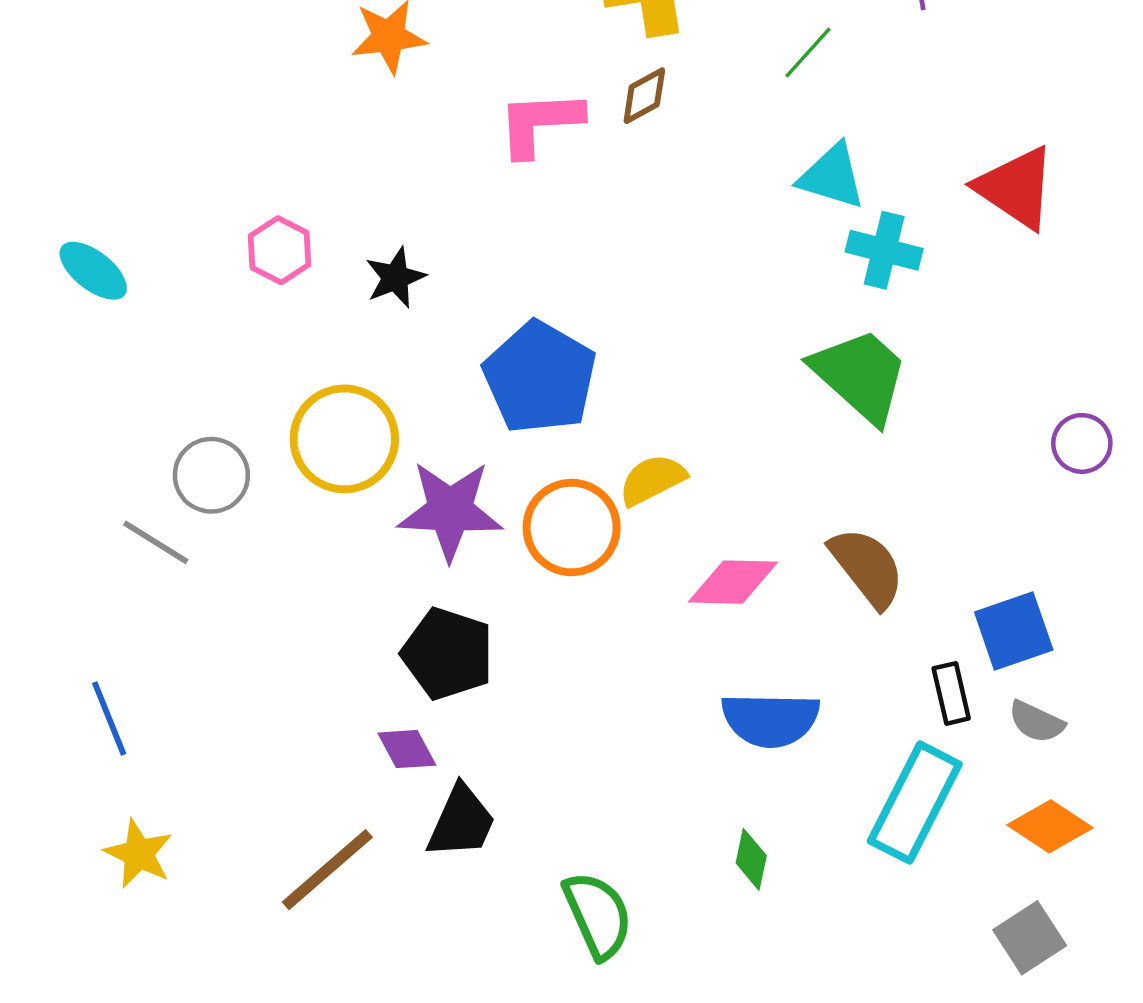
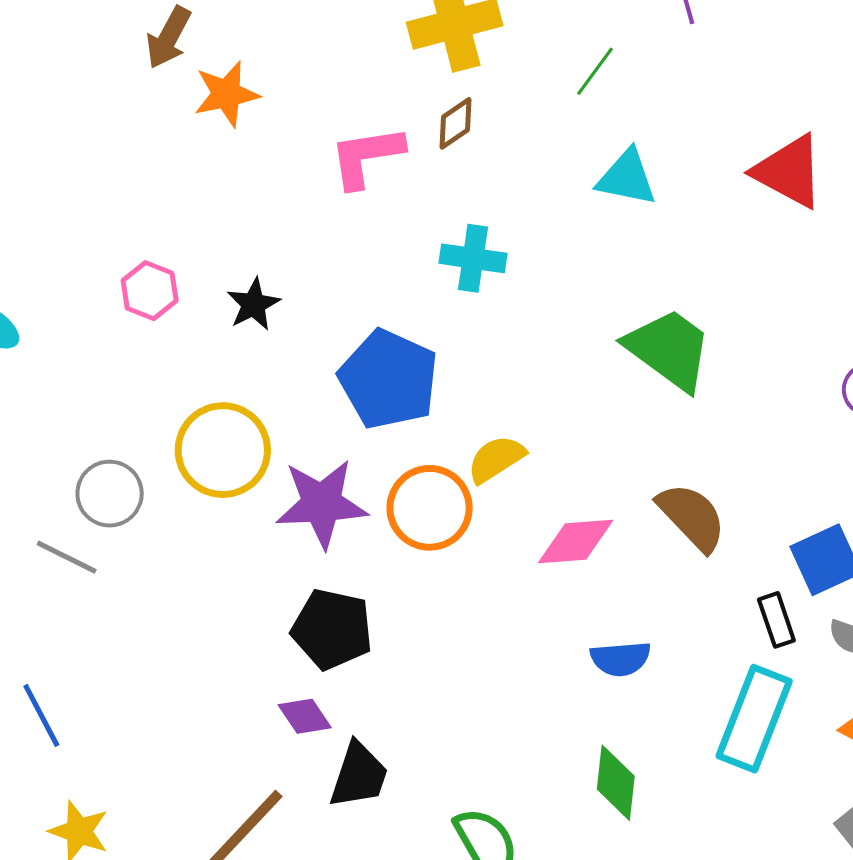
cyan cross: (884, 250) -> (473, 258), moved
blue semicircle: (770, 720) -> (620, 659), size x0.7
green diamond: (751, 859) -> (616, 783), size x1.4

